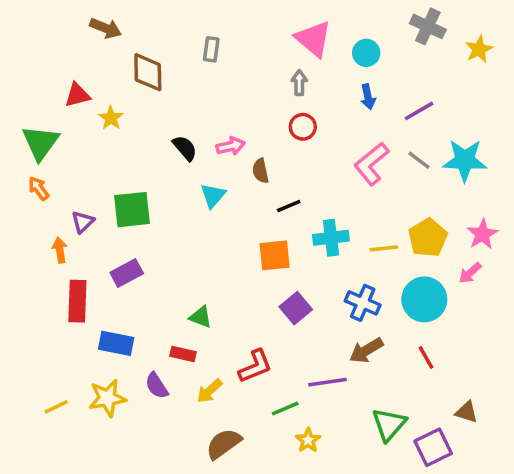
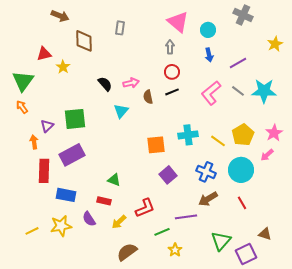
yellow star: (479, 49) -> (275, 44), moved
black line: (289, 206) -> (172, 92), moved
yellow line: (384, 248) -> (218, 141), turned 42
purple rectangle: (127, 273) -> (72, 155), size x1.4

